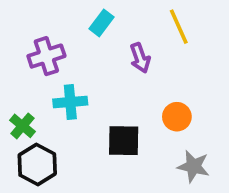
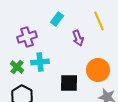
orange circle: (177, 117) -> (98, 70), size x1.5
green cross: (22, 126) -> (17, 67), moved

